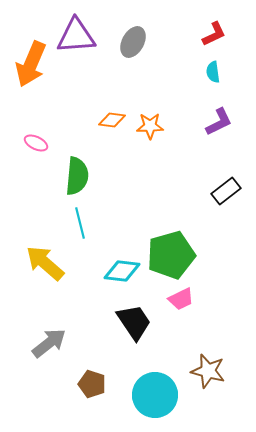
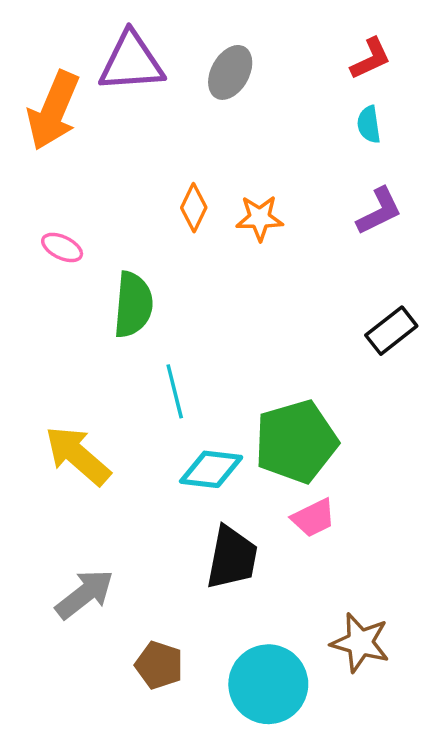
orange diamond: (112, 120) -> (194, 208), turned -72
cyan line: (80, 223) -> (175, 391), moved
black trapezoid: (134, 322) -> (232, 558), turned 45

